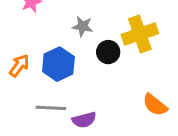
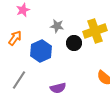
orange arrow: (19, 66) -> (15, 38), moved
gray line: (51, 108) -> (19, 80), moved, turned -60

